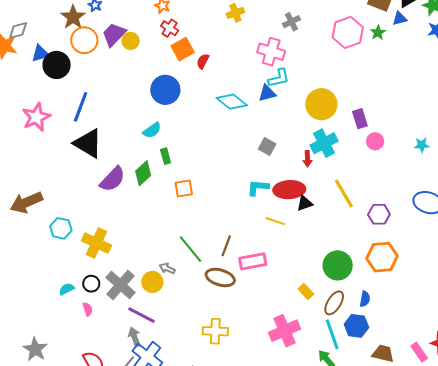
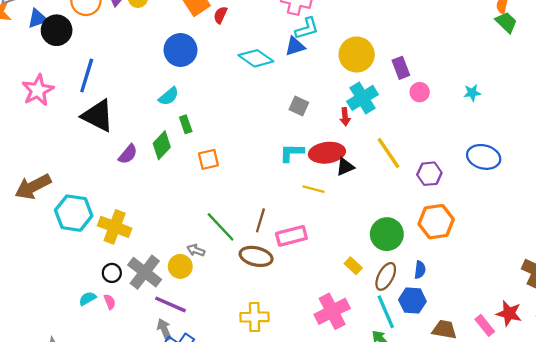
purple semicircle: (113, 179) -> (128, 154), size x0.7
cyan hexagon: (61, 228) -> (74, 213), size x1.5
cyan semicircle: (67, 289) -> (87, 299), moved

